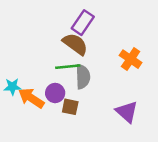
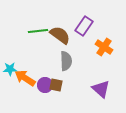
purple rectangle: (83, 23) -> (84, 26), moved
green line: (68, 67) -> (38, 31), moved
purple circle: (55, 93) -> (45, 85), moved

